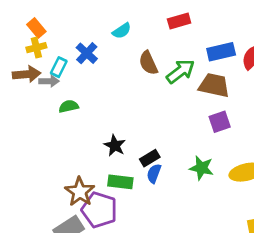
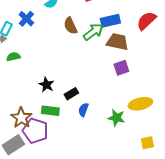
blue rectangle: (221, 52) -> (110, 21), moved
green star: (201, 168) -> (116, 118), moved
blue semicircle: (154, 174) -> (83, 110), moved

